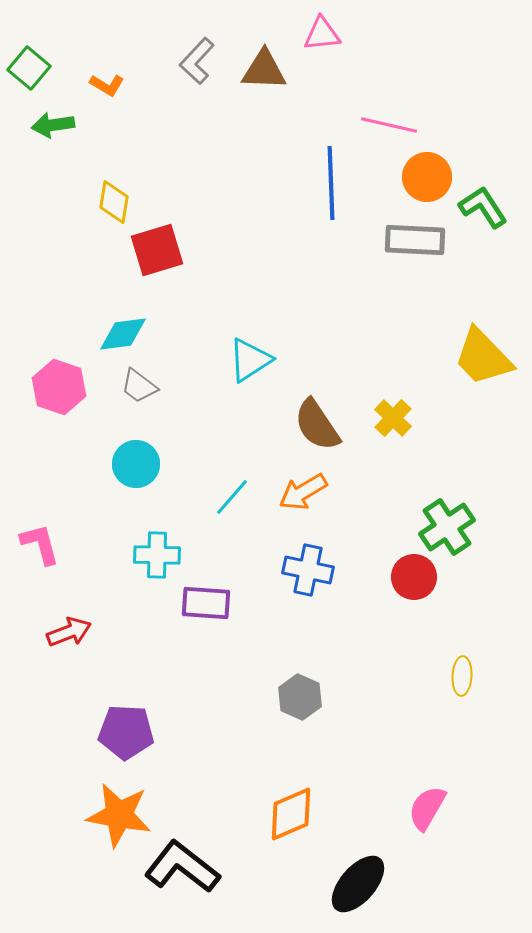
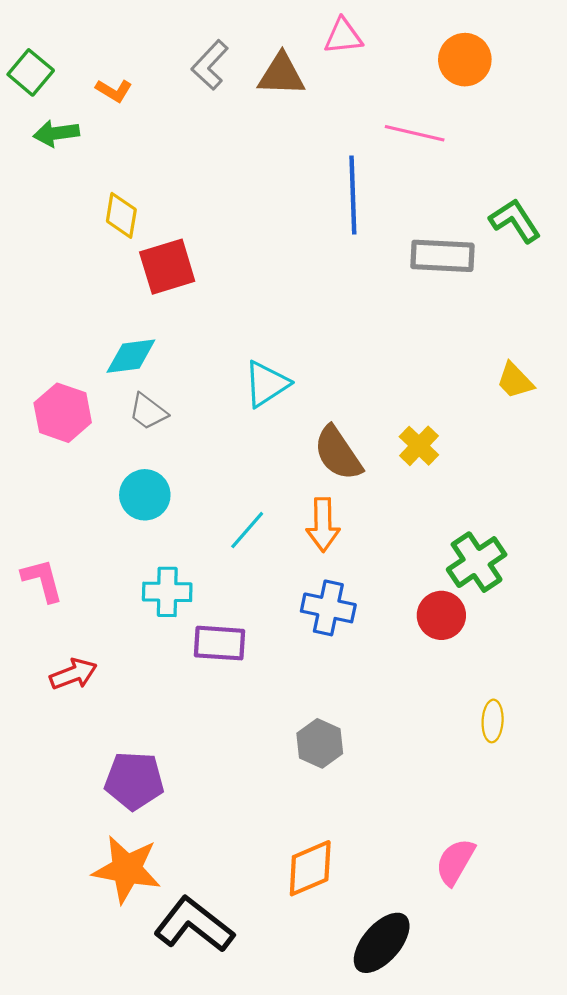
orange circle: (427, 177) -> (465, 60), moved
yellow trapezoid: (483, 357) -> (515, 381), size x0.6
orange arrow: (303, 492) -> (323, 525), turned -60

